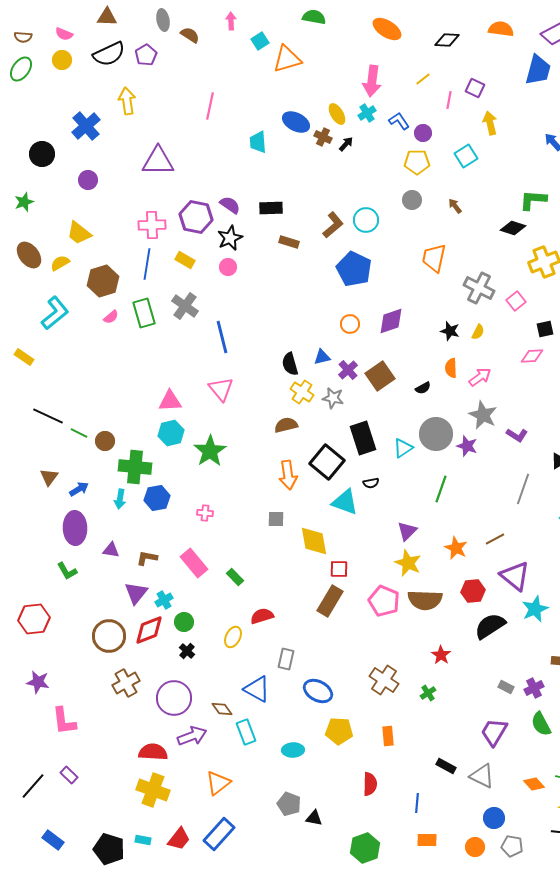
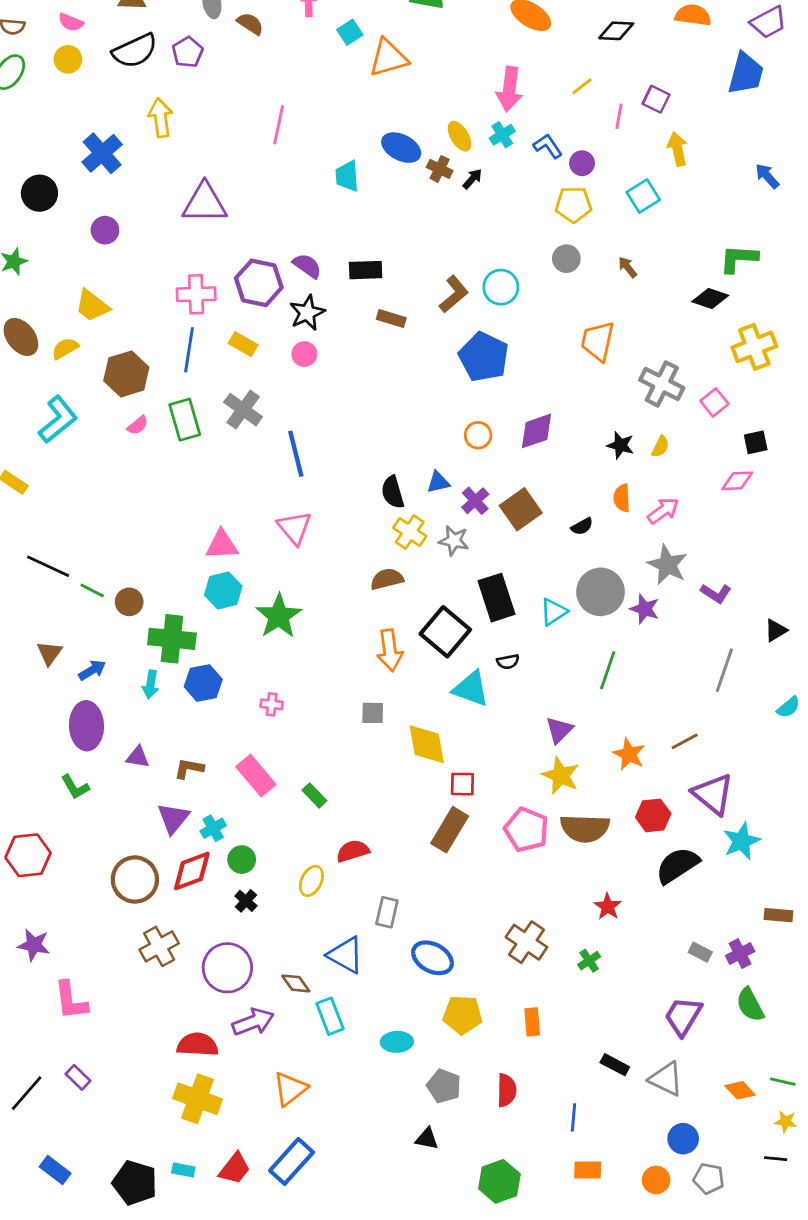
gray pentagon: (289, 804) -> (444, 1086), moved

